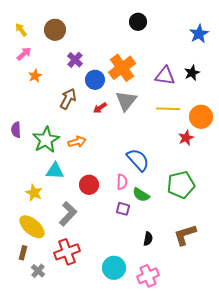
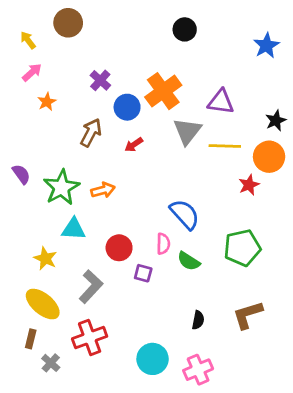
brown circle: (55, 30) -> (68, 23), moved
black star: (192, 73) -> (276, 121), moved
gray triangle: (126, 101) -> (187, 131), moved
purple semicircle: (16, 130) -> (21, 174), turned 147
purple square: (123, 209) -> (143, 273), moved

